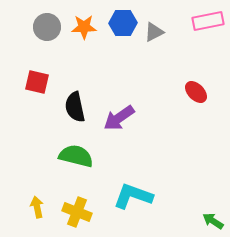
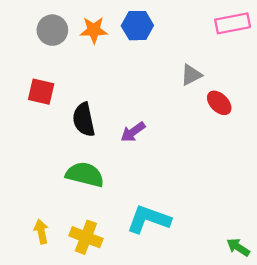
gray triangle: (154, 32) -> (191, 75), moved
purple arrow: (119, 118) -> (133, 132), size x0.7

